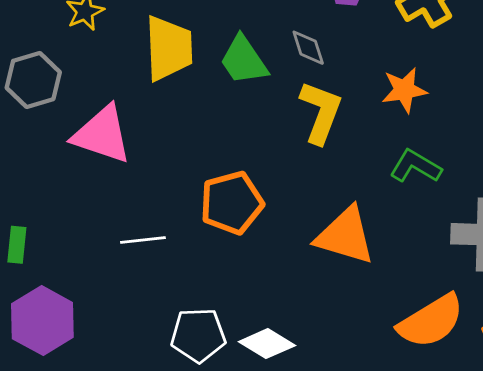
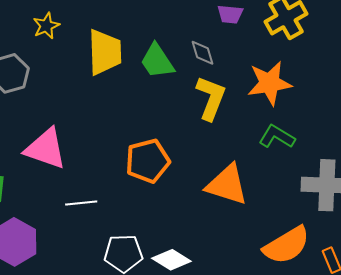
orange star: (404, 90) -> (269, 83), size x1.4
pink triangle: (102, 135) -> (46, 149), moved
white line: (143, 240) -> (81, 203), moved

